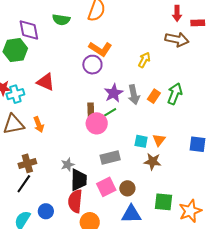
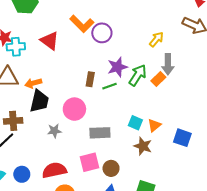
orange L-shape: (100, 49) -> (82, 24), moved
green arrow: (175, 94) -> (138, 75), moved
gray arrow: (134, 95) -> (168, 64), moved
pink circle: (97, 123) -> (74, 109), moved
orange arrow: (39, 125) -> (33, 83), turned 84
blue square: (197, 144) -> (182, 138), moved
black trapezoid: (79, 180) -> (39, 101), moved
red semicircle: (75, 201) -> (54, 170), turned 60

